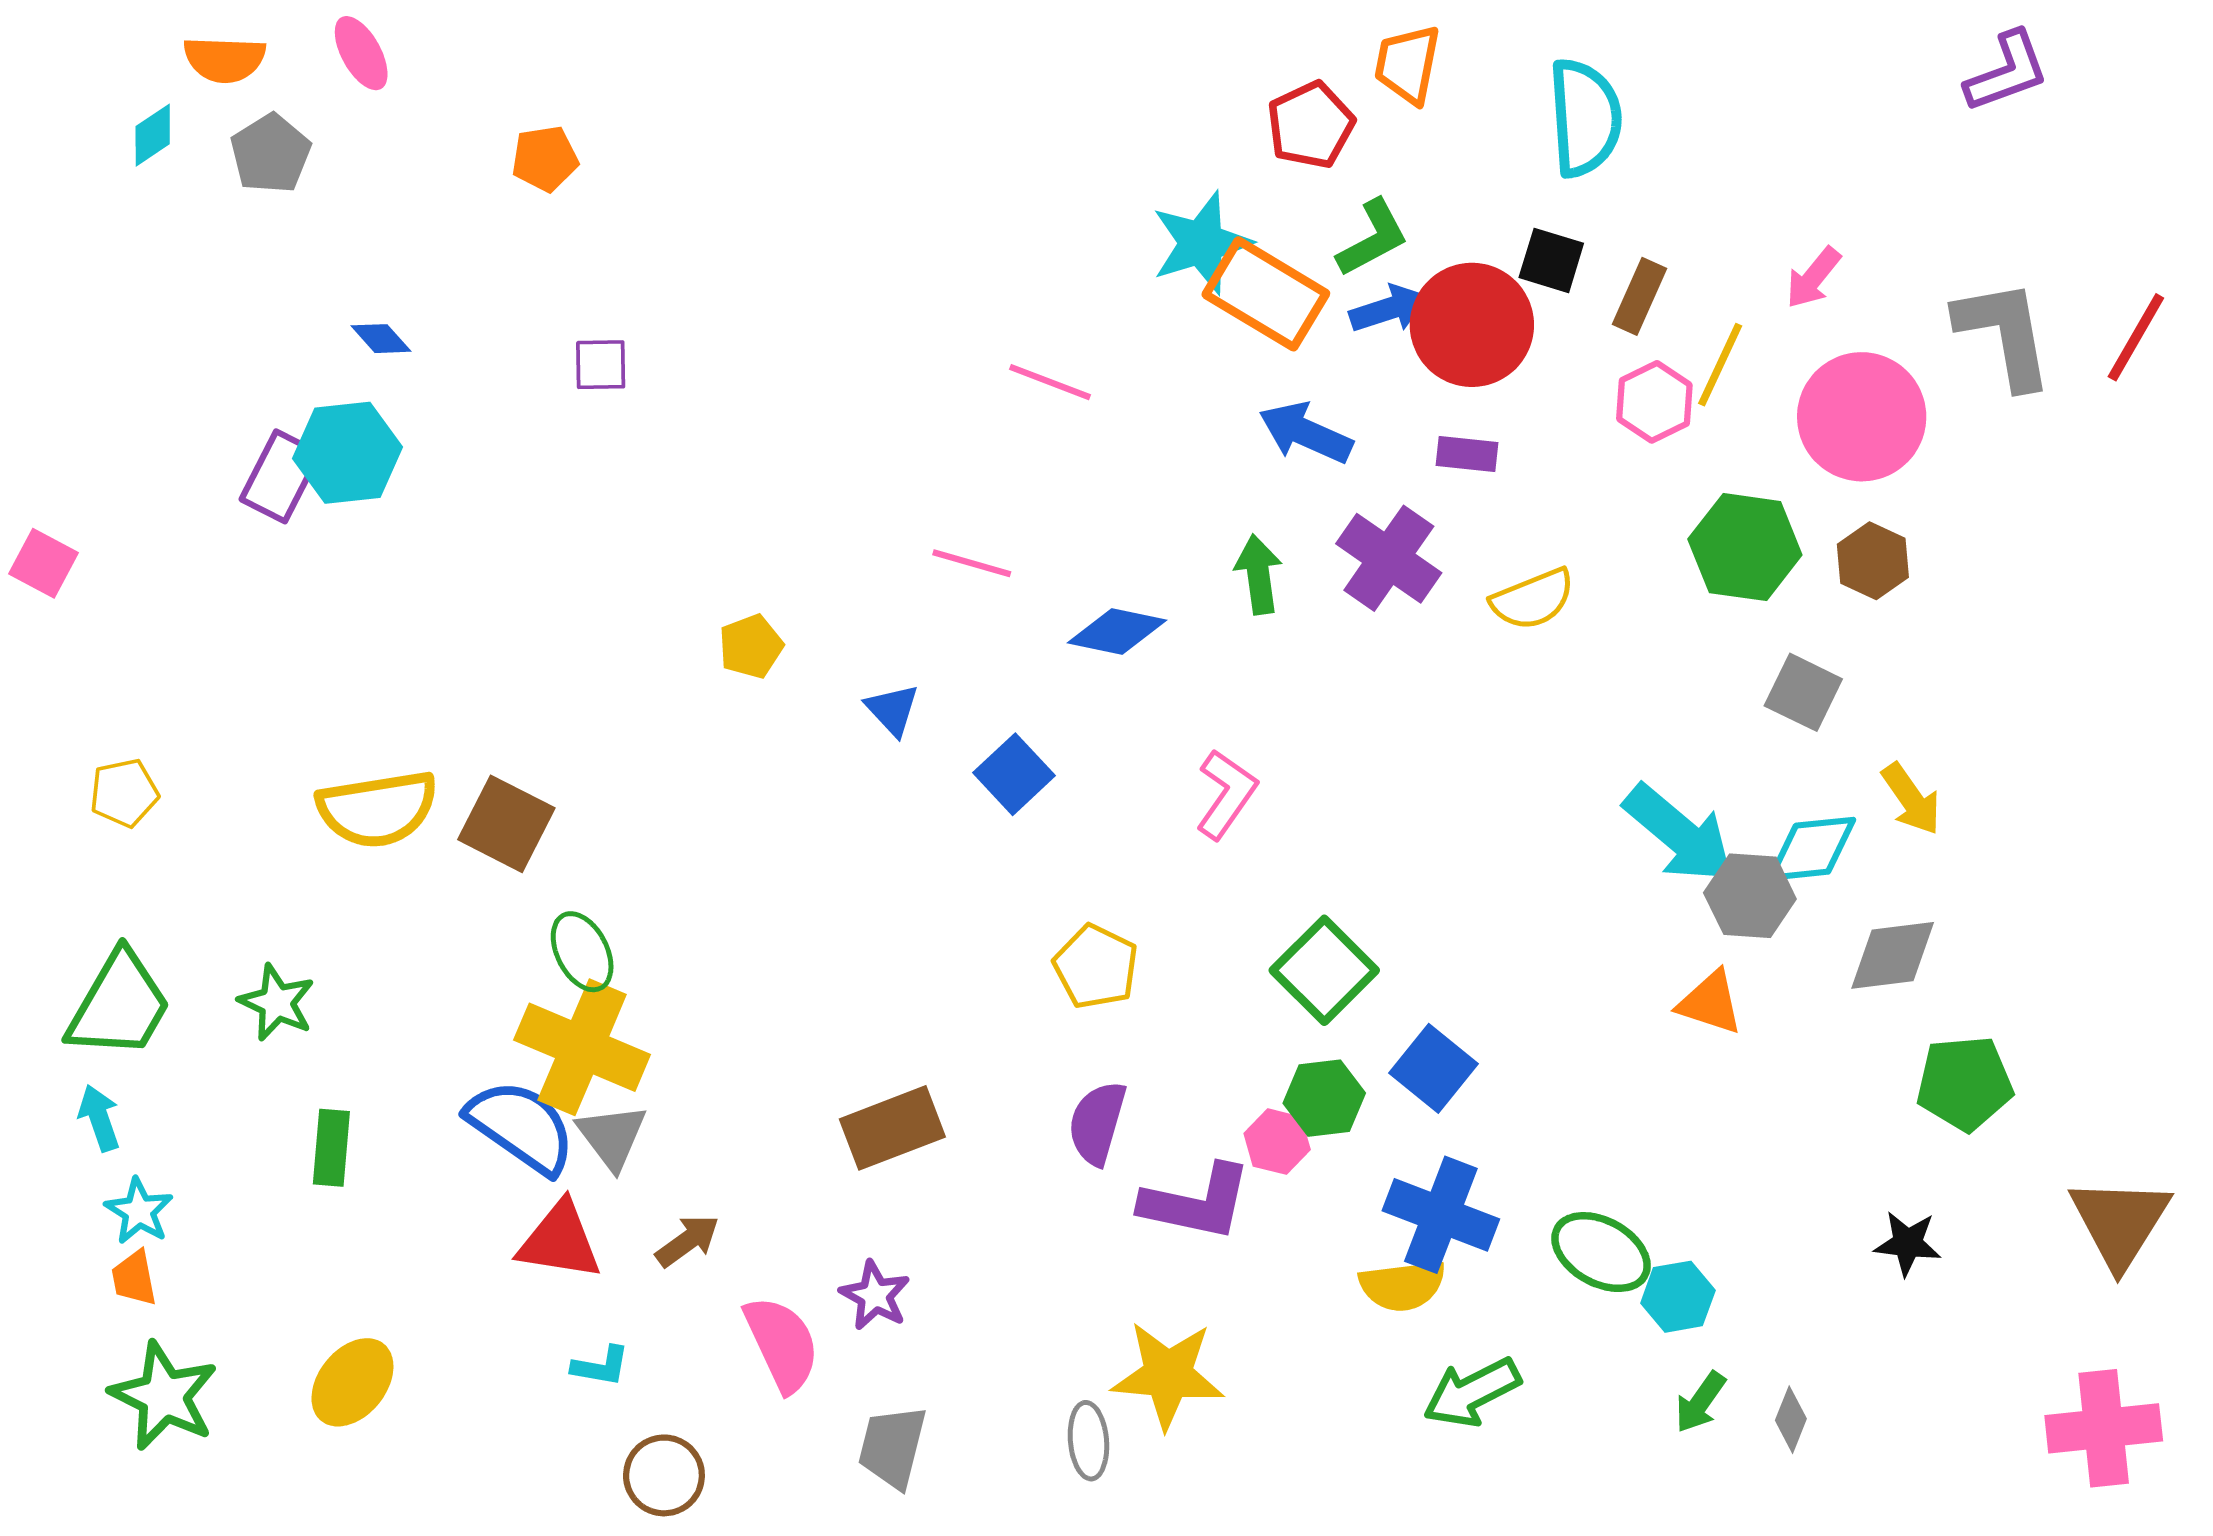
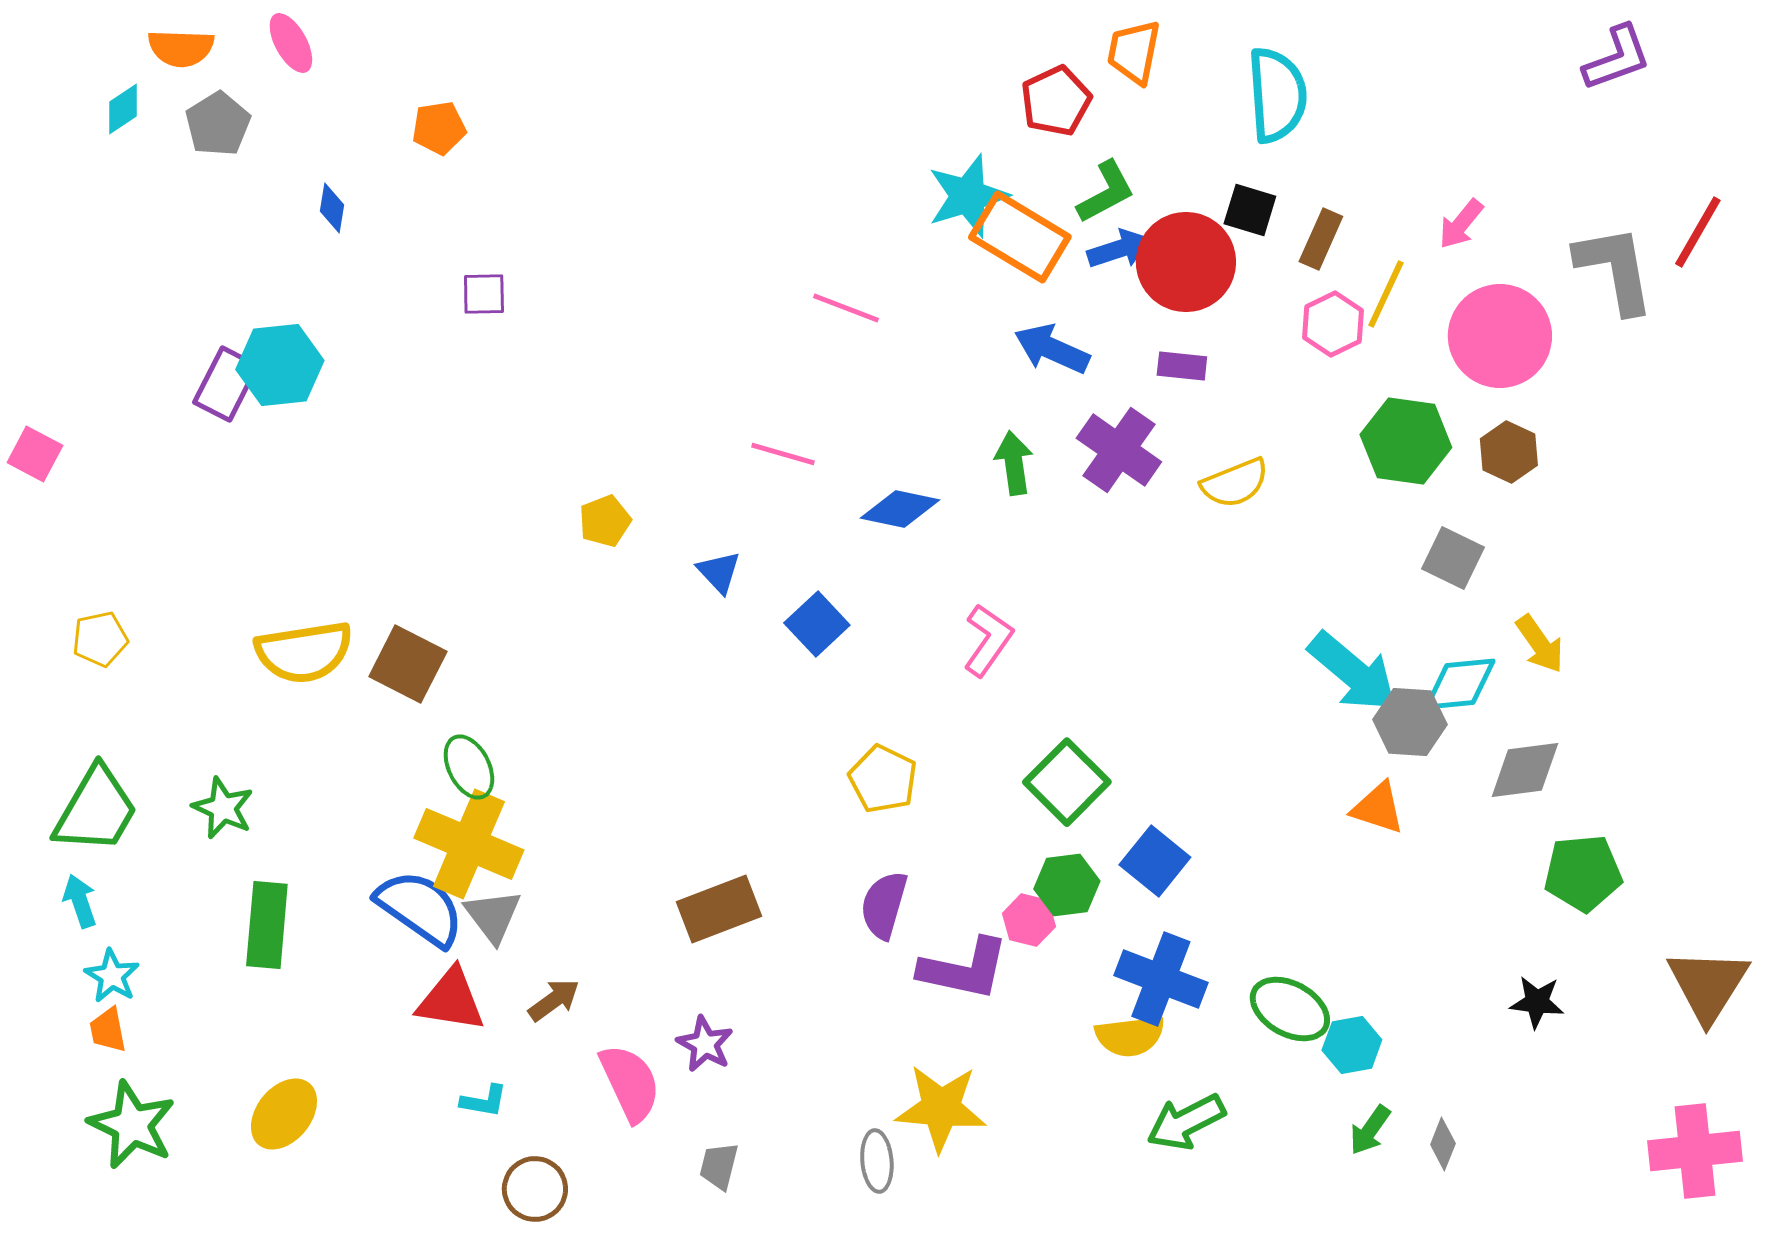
red line: (2136, 337) -> (1698, 232), moved
blue diamond: (381, 339) -> (332, 208), moved, turned 51
green rectangle: (331, 1148) -> (267, 925), size x1.4
gray trapezoid: (892, 1447) -> (719, 1166), size x0.7

